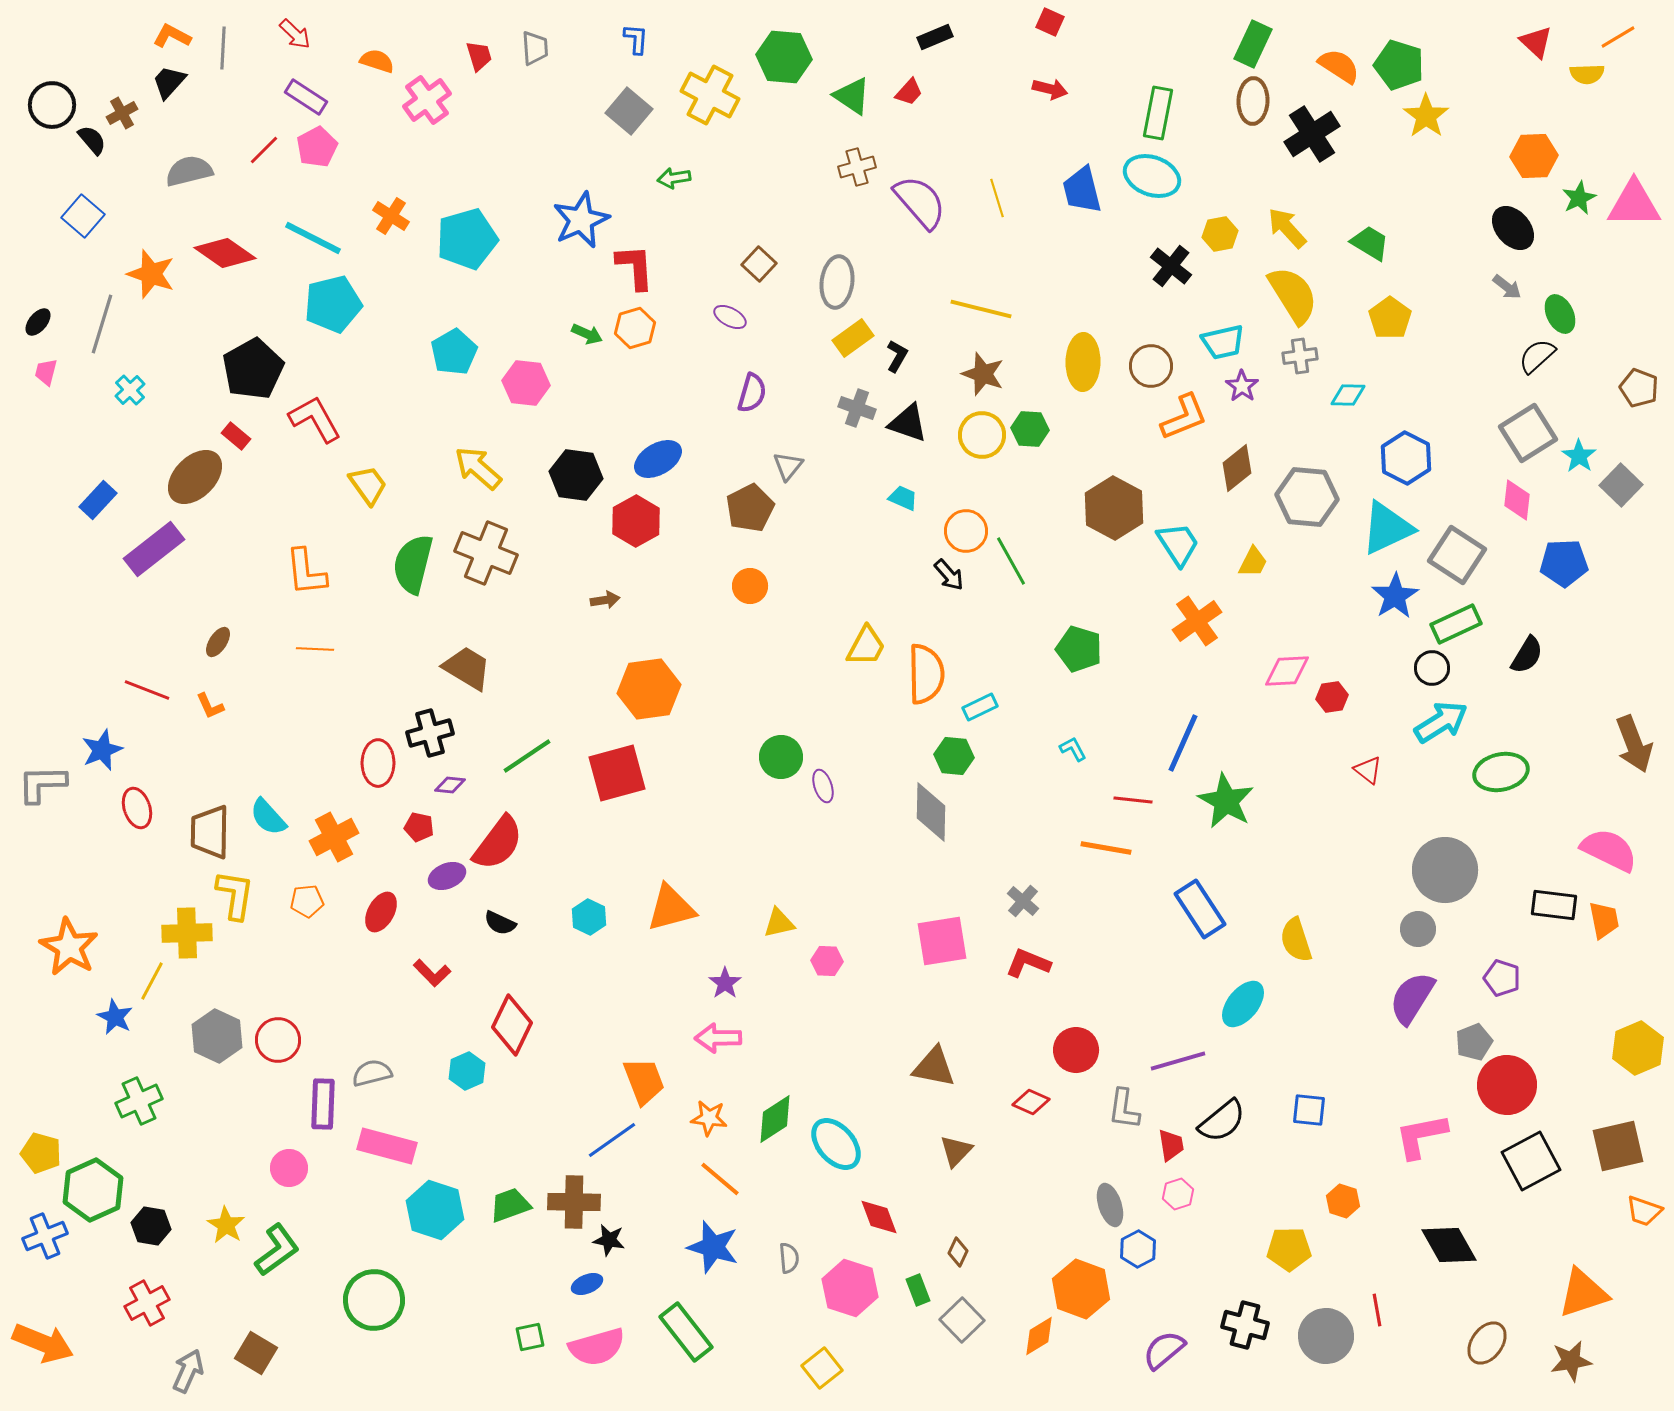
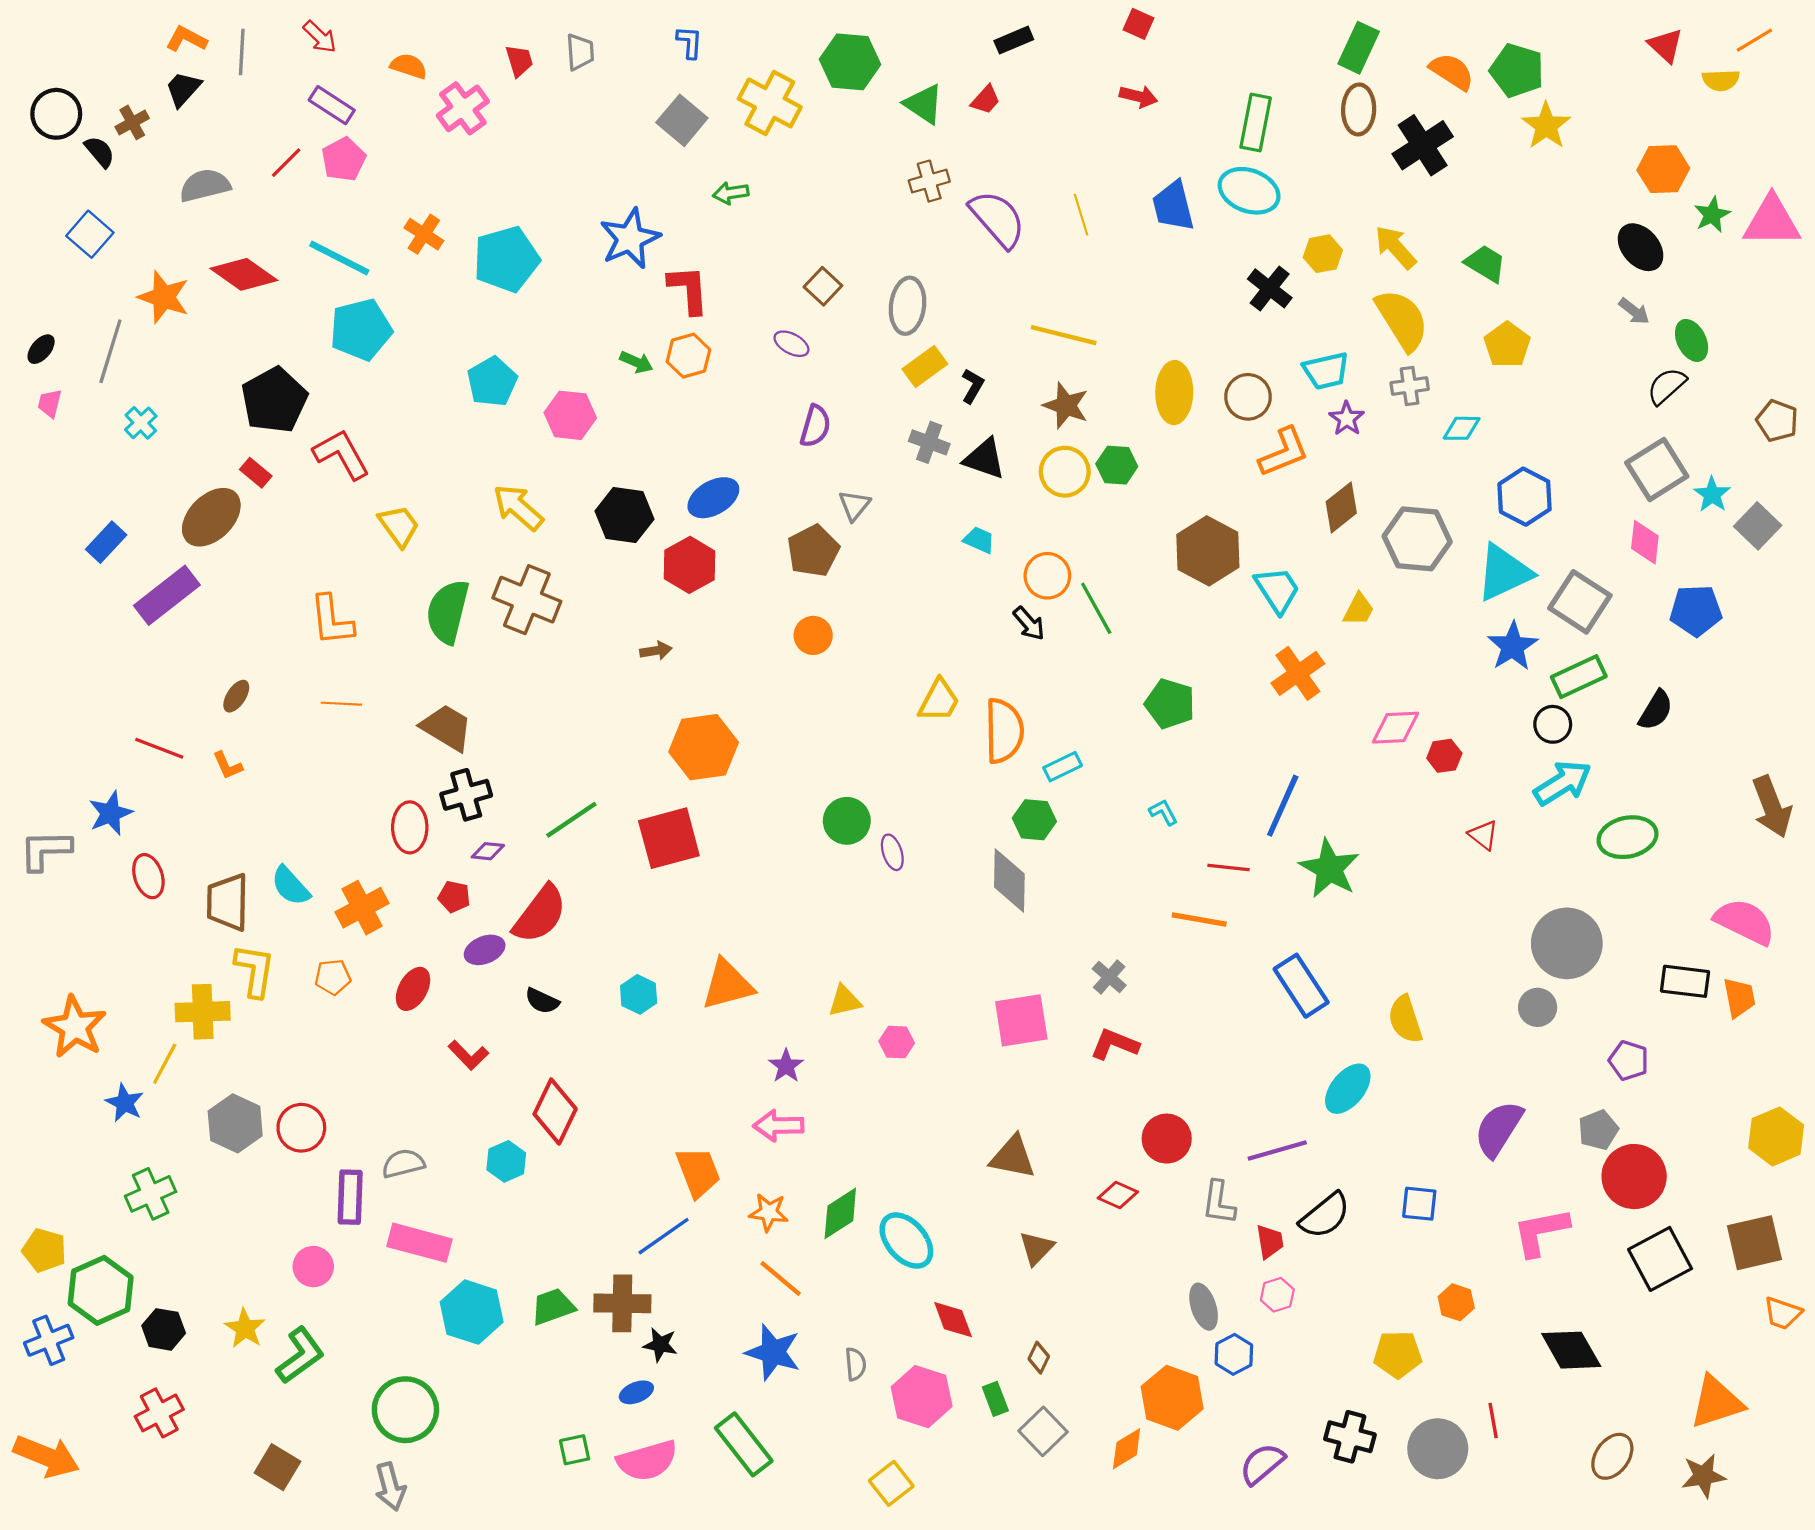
brown trapezoid: (467, 668) -> (447, 728), moved
purple semicircle: (1412, 998) -> (1498, 1129), moved
gray arrow: (188, 1371) -> (390, 1487), moved, turned 141

